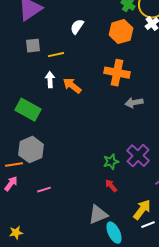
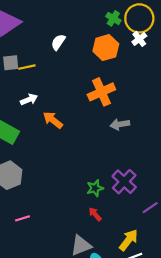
yellow line: (56, 55) -> (27, 67), moved
orange cross: (117, 73) -> (101, 92), turned -35
white arrow: (50, 80) -> (29, 99), turned 70
orange arrow: (72, 86) -> (53, 120), moved

